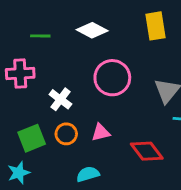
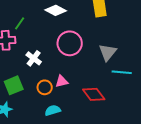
green line: (40, 36) -> (20, 23), moved, turned -56
orange circle: (66, 134) -> (45, 87), moved

